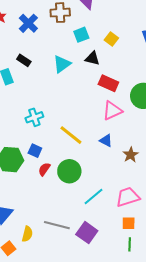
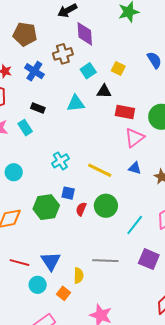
cyan triangle: (62, 64) -> (76, 103), turned 42
purple square: (87, 233) -> (149, 259), moved

